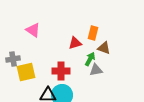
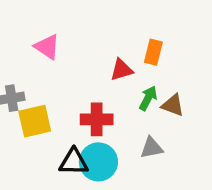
brown triangle: (104, 48) -> (173, 105), moved
gray triangle: (96, 70) -> (152, 148), moved

